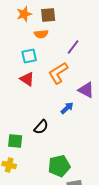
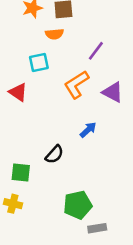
red triangle: (27, 79) -> (18, 92), moved
purple triangle: (86, 90) -> (113, 92), moved

